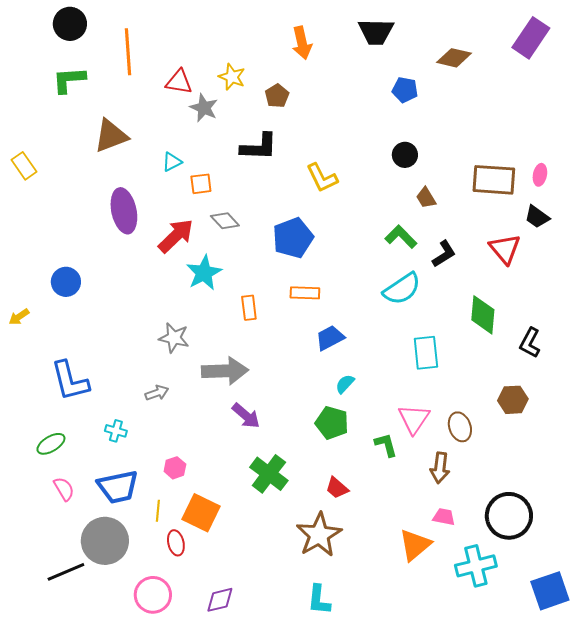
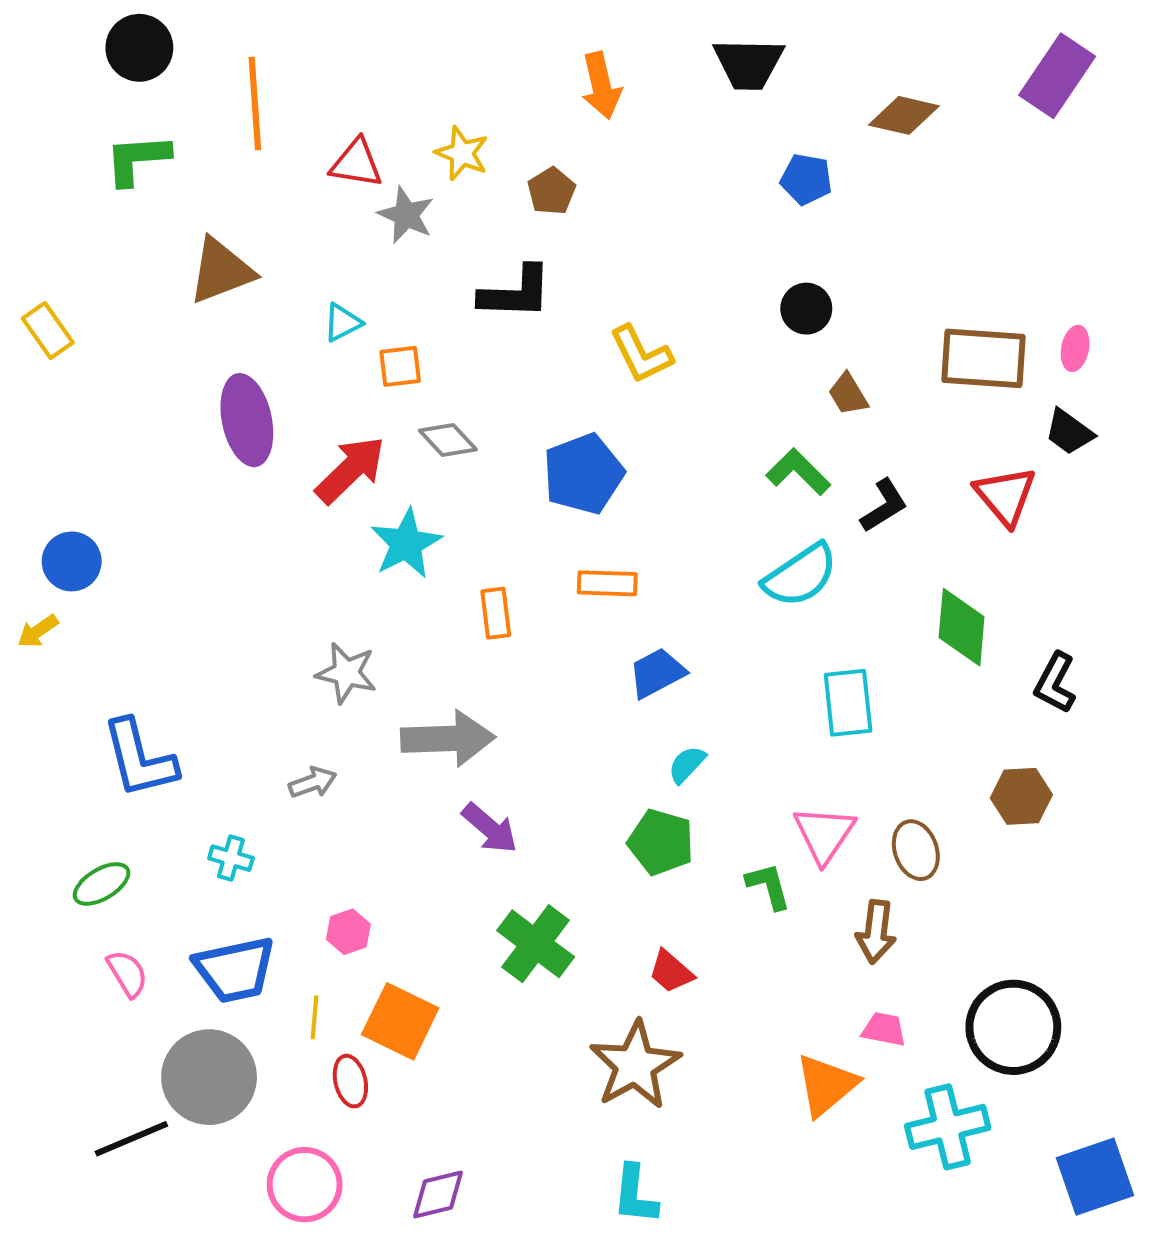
blue circle: (66, 282) -> (72, 561), moved

